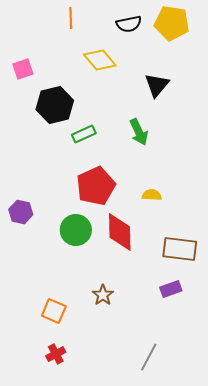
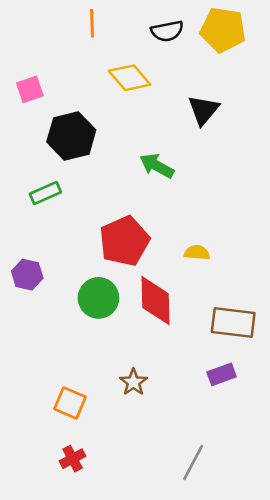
green arrow: (139, 132) -> (157, 166), moved, turned 144
green rectangle: (84, 134) -> (45, 193), moved

